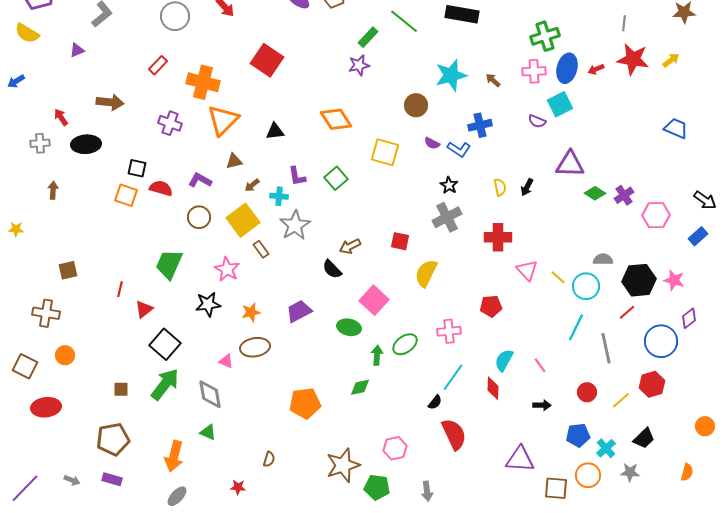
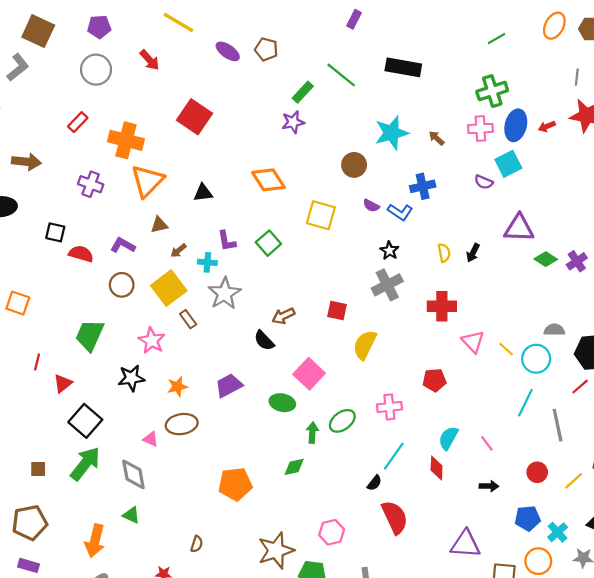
orange square: (126, 195) -> (18, 303), moved

